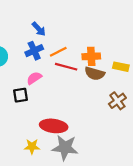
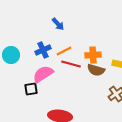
blue arrow: (39, 29) -> (58, 24), moved
pink semicircle: (34, 78) -> (43, 74), size x1.5

